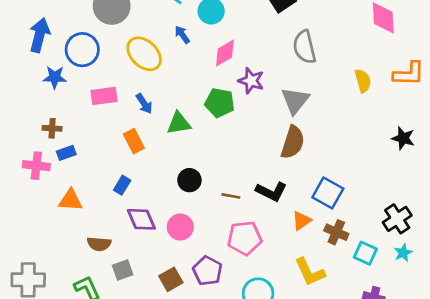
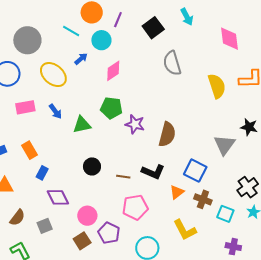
blue arrow: (182, 35) -> (81, 59), turned 88
purple star: (251, 81) -> (135, 124), moved
yellow semicircle: (363, 81) -> (217, 86), size x1.4
gray triangle: (295, 101) -> (224, 145), moved
orange rectangle: (134, 141) -> (30, 150), moved
pink circle: (180, 227) -> (87, 216), moved
brown semicircle: (99, 244) -> (17, 218), moved, turned -54
gray square: (123, 270) -> (45, 226), moved

